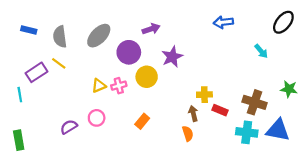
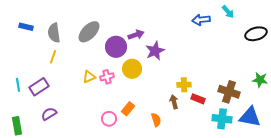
black ellipse: (283, 22) -> (256, 34), moved, turned 35
purple arrow: (151, 29) -> (136, 35), moved
cyan arrow: (261, 51) -> (228, 12), moved
yellow line: (59, 63) -> (53, 57), turned 72
purple rectangle: (36, 72) -> (39, 87), moved
pink circle: (97, 118) -> (109, 119), moved
purple semicircle: (69, 127) -> (49, 114), moved
orange semicircle: (188, 133) -> (156, 120), moved

